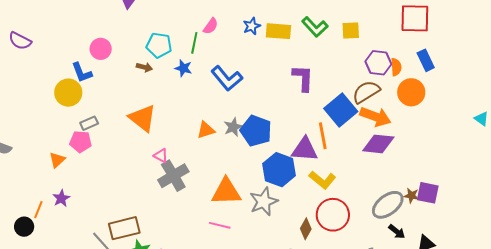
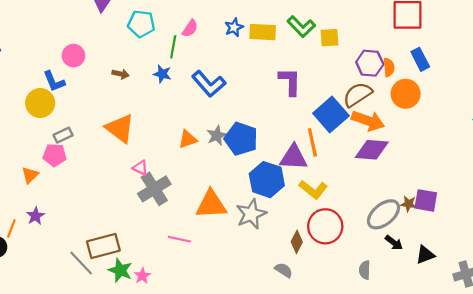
yellow square: (351, 31) -> (329, 38), moved
cyan pentagon: (159, 45) -> (141, 24), moved
pink line: (220, 225) -> (179, 239), moved

